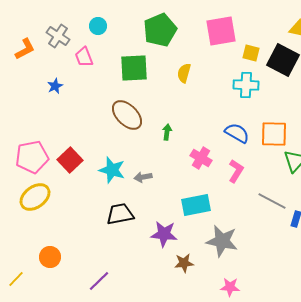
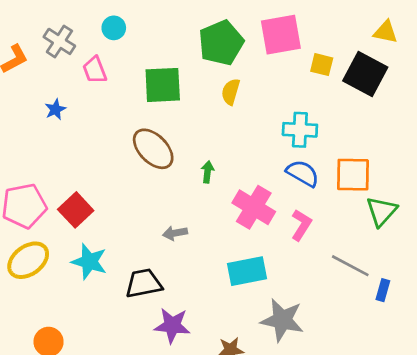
green pentagon: (160, 30) -> (221, 43), moved
cyan cross: (246, 85) -> (300, 130), moved
pink cross: (201, 158) -> (254, 207), size x1.4
cyan star: (112, 170) -> (89, 262), moved
purple star: (164, 234) -> (172, 325), moved

